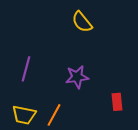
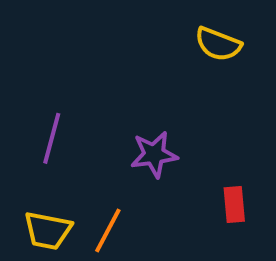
yellow semicircle: (82, 22) -> (218, 44), moved, turned -30

